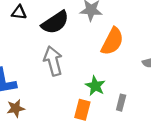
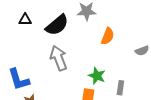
orange semicircle: (112, 41) -> (108, 36), size x0.7

